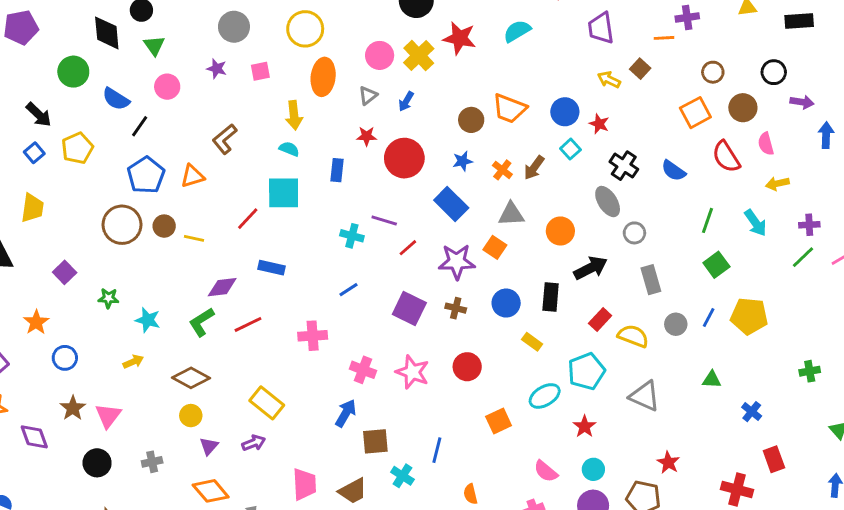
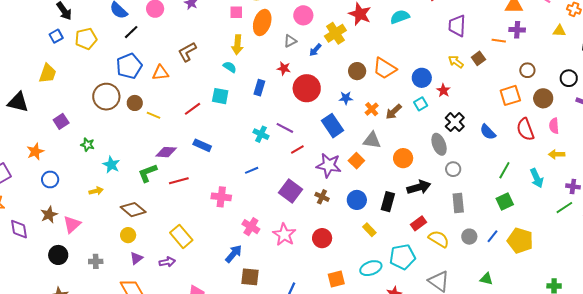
yellow cross: (419, 56) -> (335, 33), moved
pink square: (260, 71) -> (236, 12), moved
cyan square: (284, 193) -> (220, 96), size x0.7

